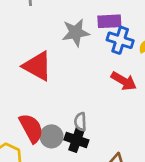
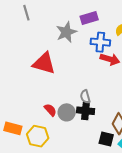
blue cross: (120, 40) -> (100, 42), moved
red semicircle: (31, 128) -> (50, 110), size x0.6

